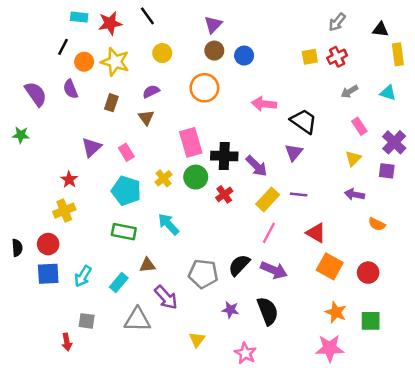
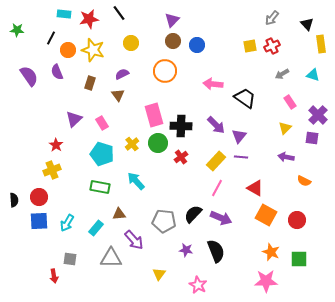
black triangle: (381, 29) -> (307, 24), turned 40
green star: (21, 135) -> (17, 30), moved
purple triangle: (294, 152) -> (239, 136), moved
purple arrow: (256, 166) -> (216, 125), moved

